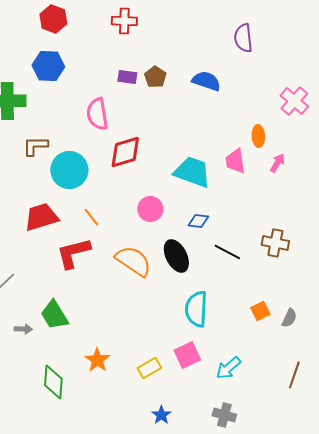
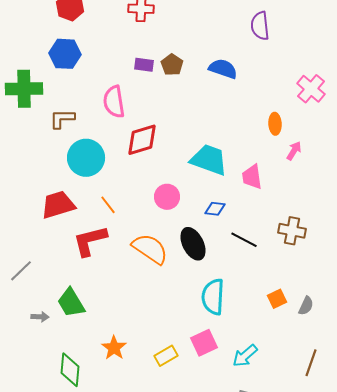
brown L-shape: (35, 146) -> (62, 119), moved
pink trapezoid: (235, 161) -> (252, 177), moved

